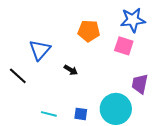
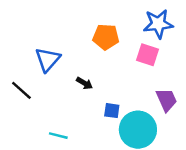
purple trapezoid: (140, 84) -> (166, 100), turned 145
blue square: (81, 114) -> (112, 111), moved

